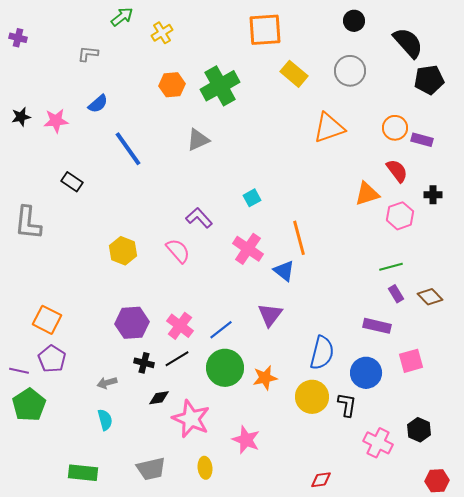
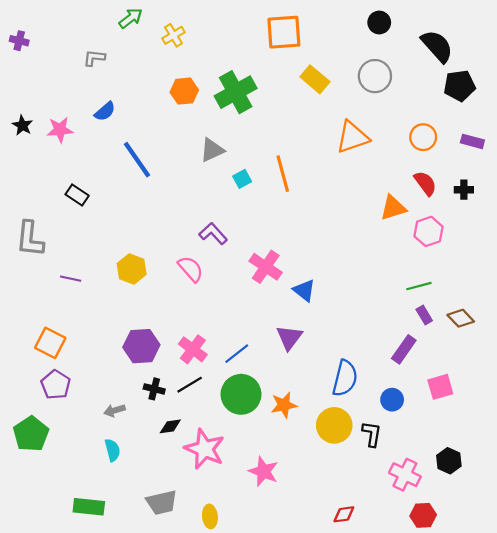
black star: (21, 117) -> (22, 125), turned -30
purple rectangle: (422, 140) -> (472, 141), moved
black cross: (433, 195) -> (464, 190), moved
cyan square: (252, 198) -> (242, 179), moved
orange line: (299, 238) -> (283, 174), moved
purple rectangle: (377, 326) -> (404, 349), turned -68
purple line: (19, 371) -> (71, 279), moved
blue circle: (366, 373) -> (392, 400), size x0.7
yellow ellipse: (205, 468) -> (210, 516), moved
red hexagon: (437, 481) -> (423, 515), moved

